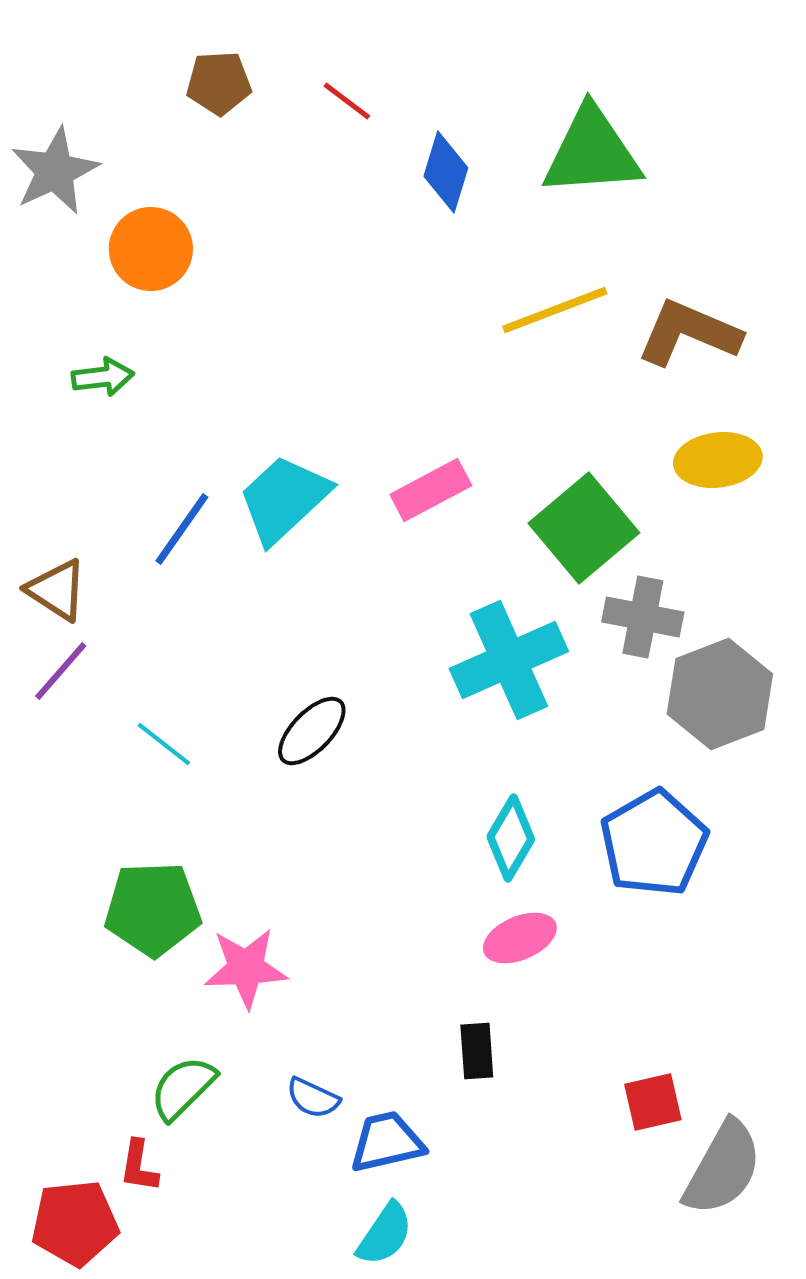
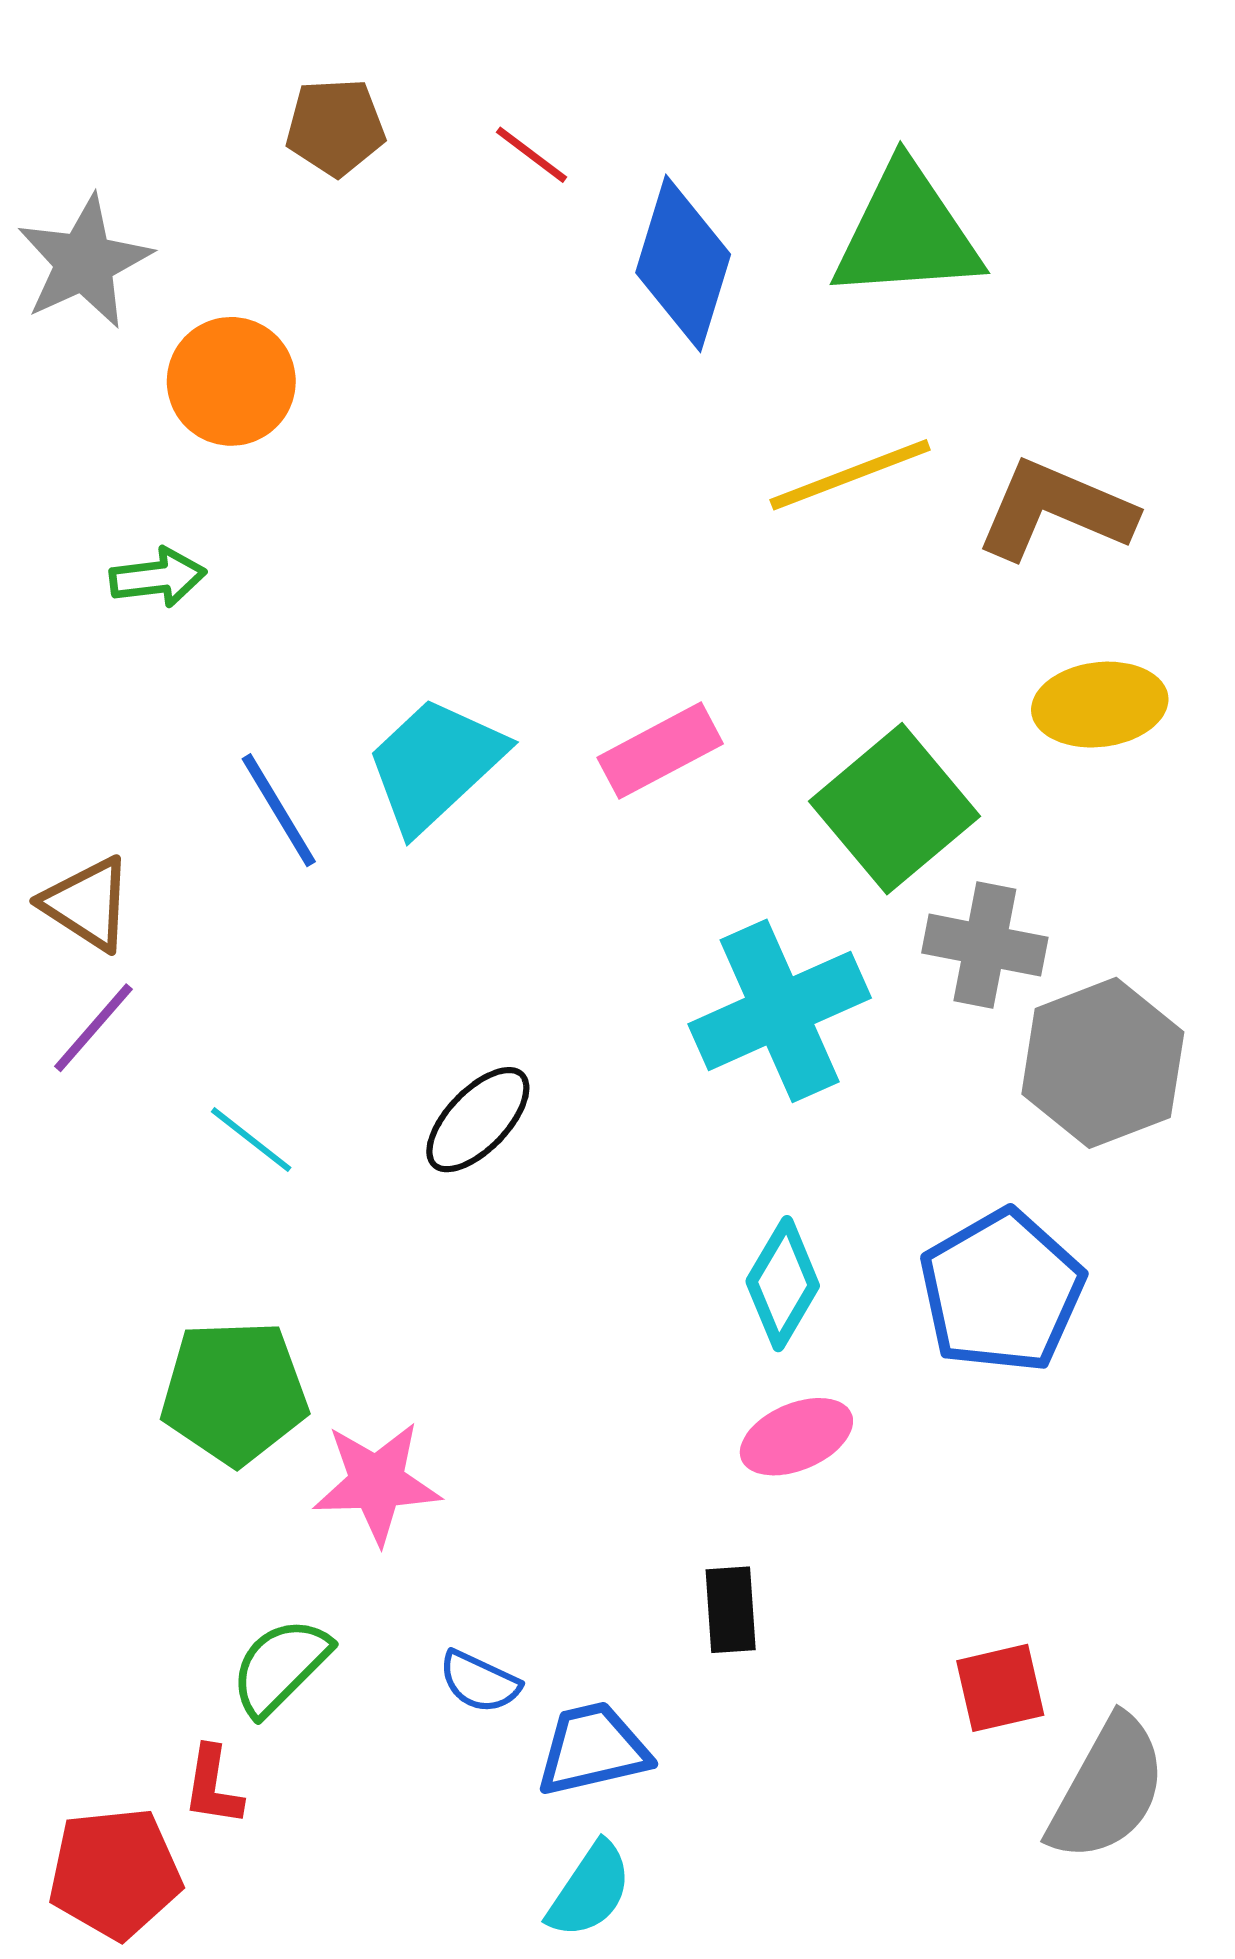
blue diamond: (446, 172) -> (683, 263), size x1.4
blue line: (182, 529) -> (279, 810), turned -66

